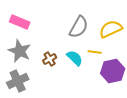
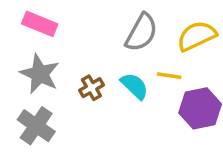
gray cross: (18, 81) -> (36, 126), turned -30

